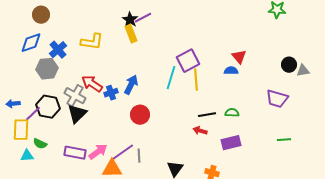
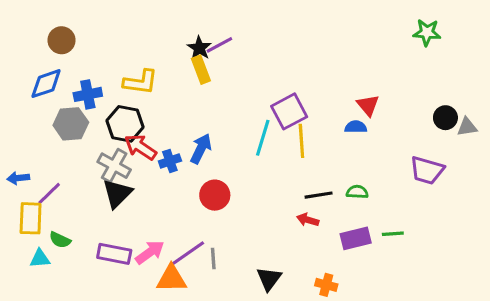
blue cross: (58, 50) -> (88, 94), turned 30
black hexagon: (48, 107) -> (125, 124), moved
green line: (284, 140) -> (393, 234), moved

